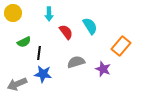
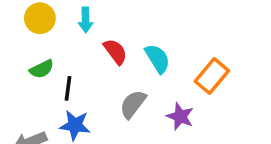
yellow circle: (13, 13) -> (40, 18), moved
cyan semicircle: (90, 26) -> (157, 59), moved
gray semicircle: (76, 62) -> (133, 104), turned -36

